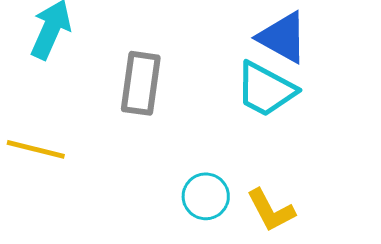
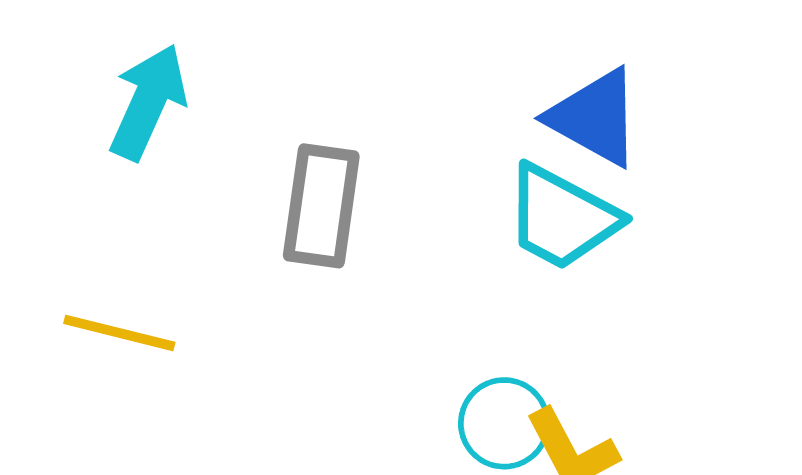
cyan circle: (206, 196) -> (504, 423), moved

